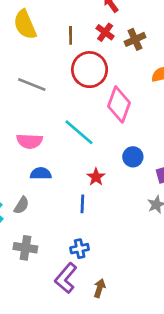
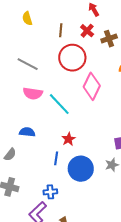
yellow semicircle: (25, 25) -> (27, 18), size x0.6
pink semicircle: (30, 141) -> (33, 93), moved
blue circle: (133, 157) -> (81, 169), moved, size x1.6

